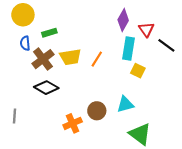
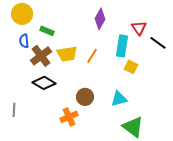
purple diamond: (123, 20) -> (100, 19), moved
green rectangle: (49, 33) -> (47, 31), turned 40
brown circle: (97, 111) -> (85, 97), moved

